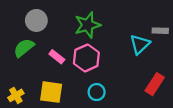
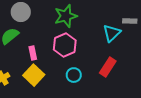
pink rectangle: (57, 57) -> (33, 53), moved, turned 40
red rectangle: (155, 84) -> (108, 67), moved
yellow square: (51, 92) -> (34, 75), turned 35

